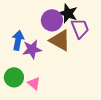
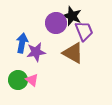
brown triangle: (60, 40) -> (73, 53), moved
pink triangle: (34, 83) -> (32, 80), moved

